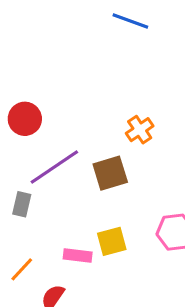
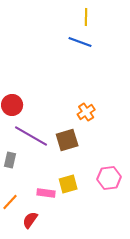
purple line: (54, 167) -> (31, 136), turned 64

